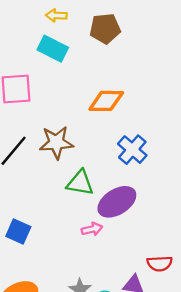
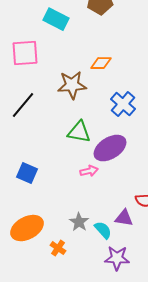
orange diamond: (106, 101) -> (101, 63), size x0.7
brown star: (56, 142) -> (72, 85), moved

